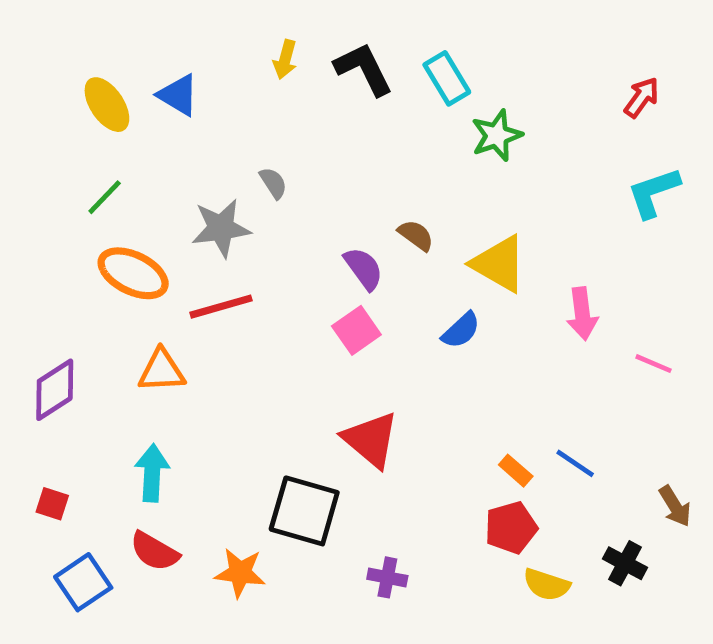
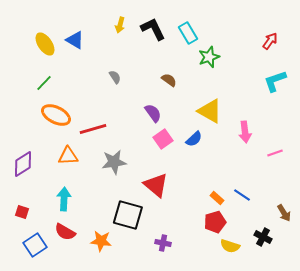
gray star: (221, 228) -> (114, 162), moved
brown semicircle: (416, 235) -> (169, 80), moved
pink square: (356, 330) -> (163, 139), moved
pink line: (654, 364) -> (275, 153), turned -42

